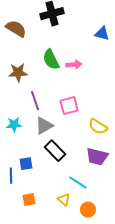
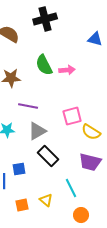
purple line: (35, 101) -> (28, 106), turned -60
pink square: (69, 106) -> (72, 116), moved
cyan line: (78, 183) -> (71, 188), turned 30
yellow triangle: (64, 200) -> (46, 200), moved

